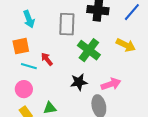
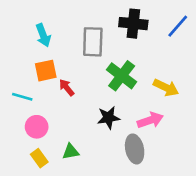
yellow arrow: (126, 45) -> (166, 88), moved
orange square: (21, 46) -> (46, 71), moved
cyan line: (29, 66) -> (22, 97), moved

